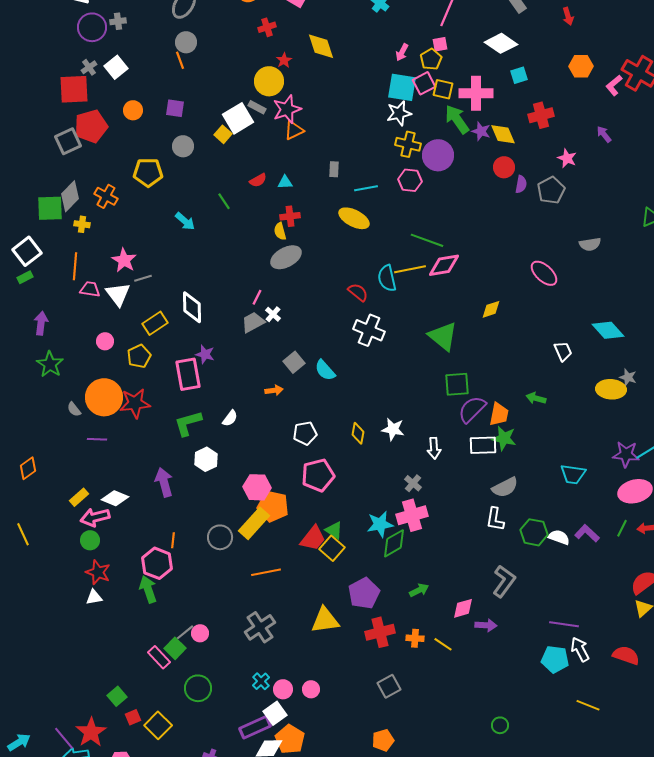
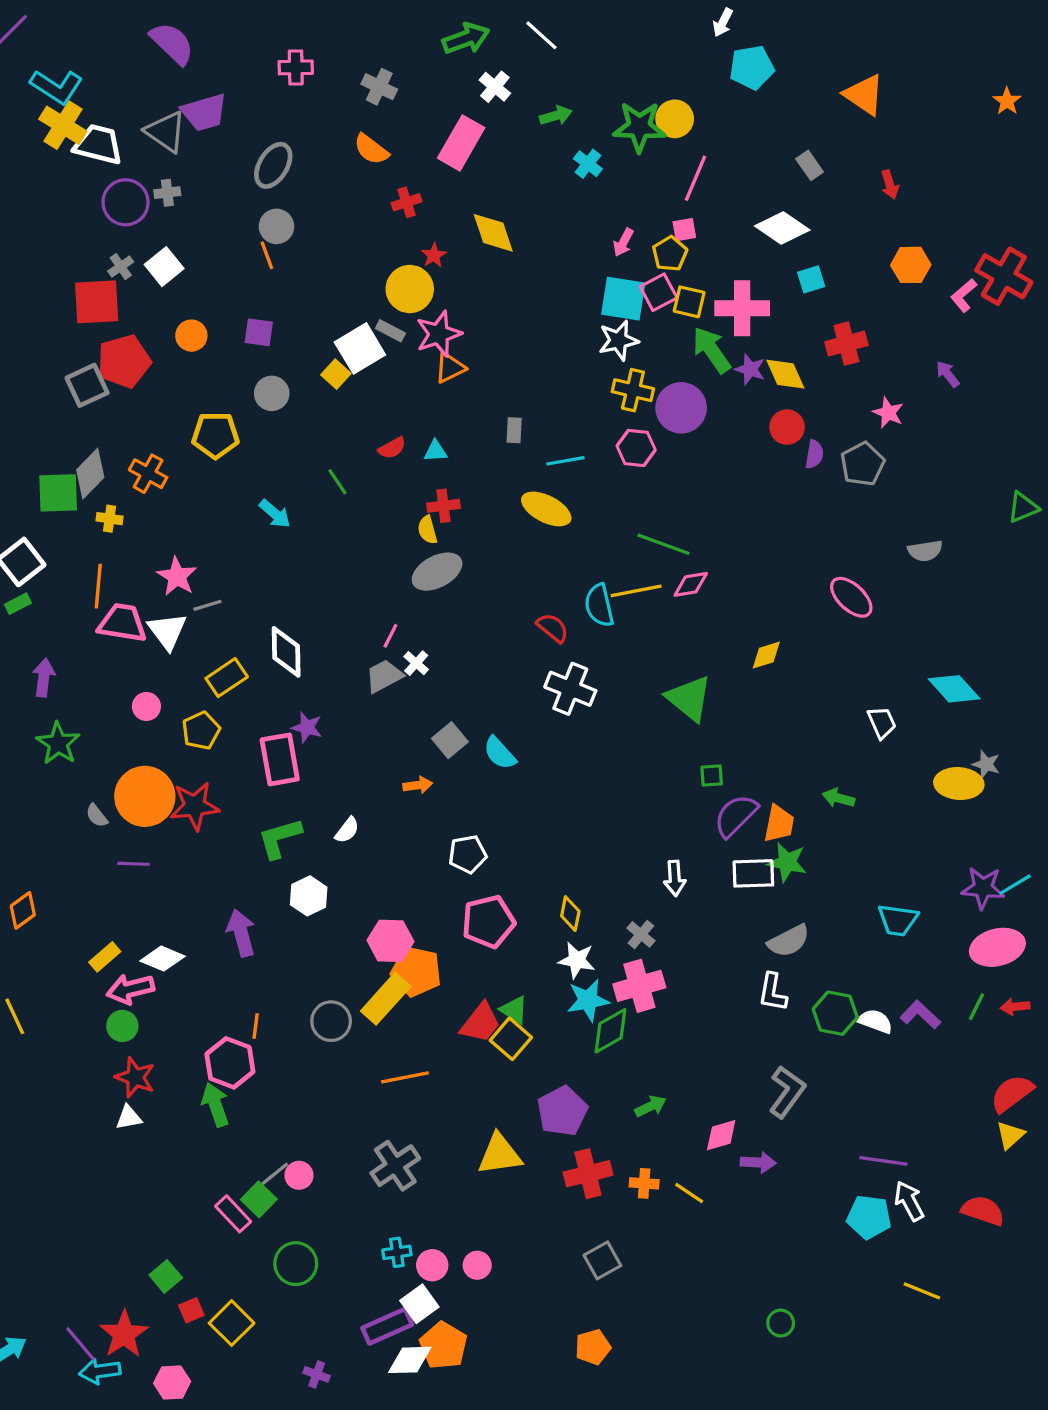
pink diamond: (444, 265) -> (691, 584), size x0.7
pink trapezoid: (90, 289) -> (122, 623), size x1.5
green square: (457, 384) -> (712, 776), size x0.6
white star: (393, 429) -> (577, 960), moved
yellow diamond: (358, 433) -> (570, 914), moved
cyan cross: (261, 681) -> (397, 1252), turned 36

